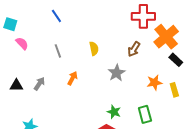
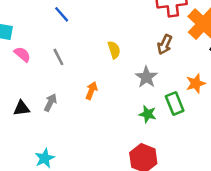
gray line: (58, 51) -> (58, 57), moved
green star: (114, 112) -> (148, 114), moved
green rectangle: (145, 114) -> (175, 104), moved

